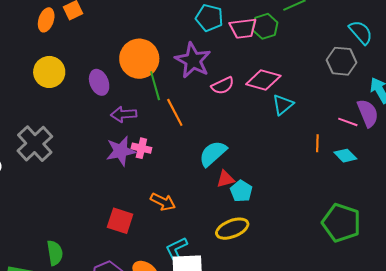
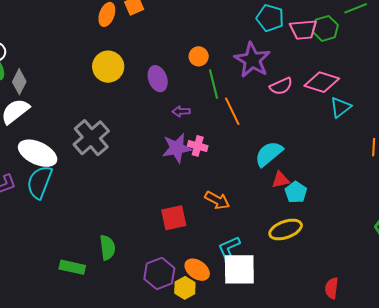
orange circle: (139, 59) -> (199, 56), size x0.5
purple arrow: (124, 114) -> (181, 111), size x0.7
red square: (120, 221) -> (174, 218), turned -32

